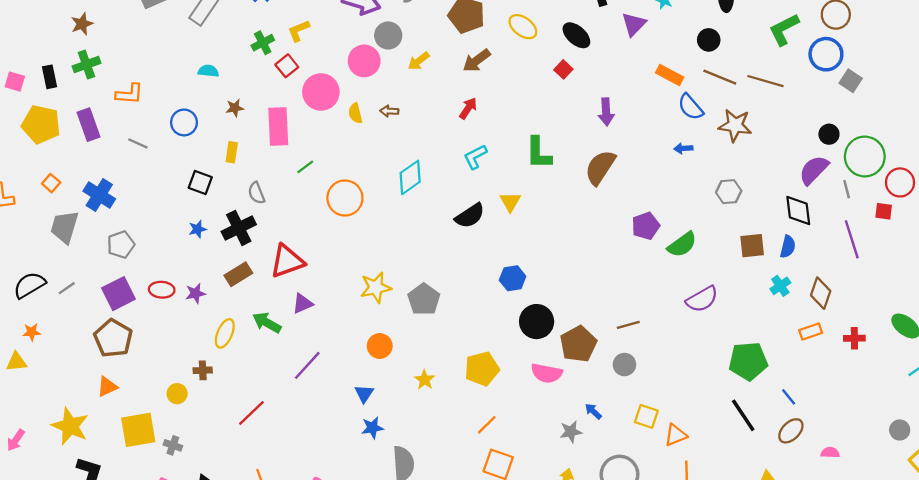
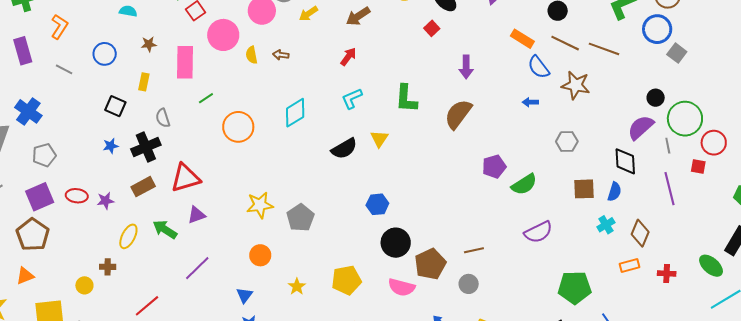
orange L-shape: (129, 94) -> (59, 27), turned -65

